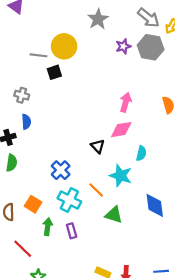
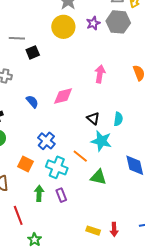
yellow circle: (64, 46) -> (63, 27), moved
blue semicircle: (26, 122) -> (32, 102), moved, turned -32
pink diamond: (121, 130) -> (63, 96), moved
black triangle: (98, 146) -> (93, 118), moved
orange square: (33, 204) -> (26, 164), moved
red line: (23, 249) -> (18, 215), turned 30

